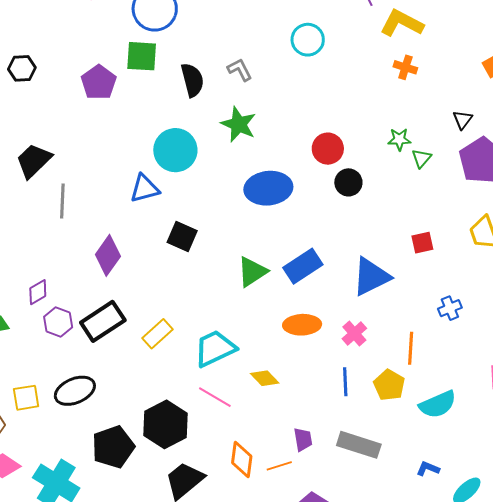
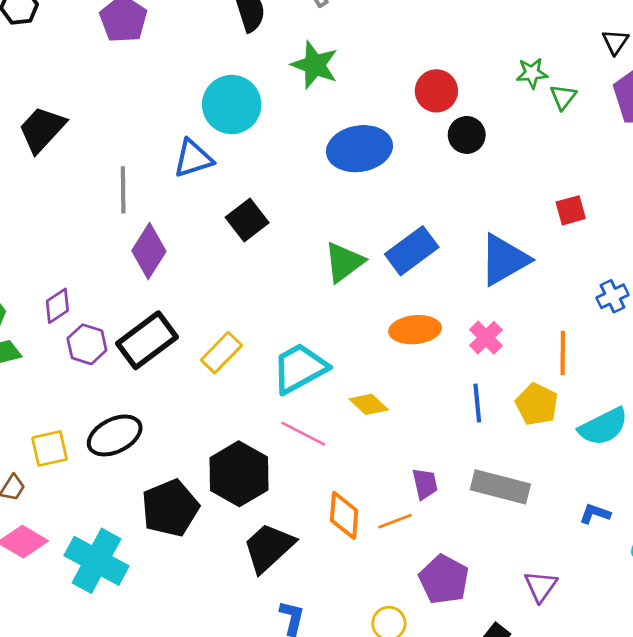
gray line: (62, 201) -> (123, 190), moved
black square: (182, 236) -> (247, 220), turned 32

